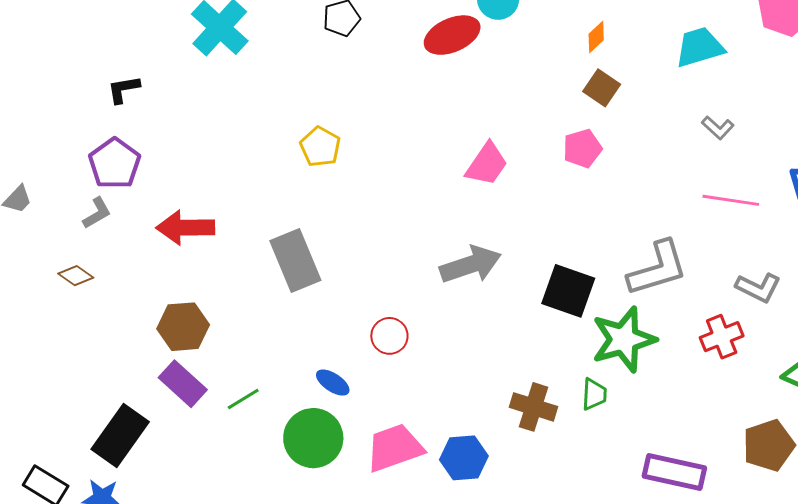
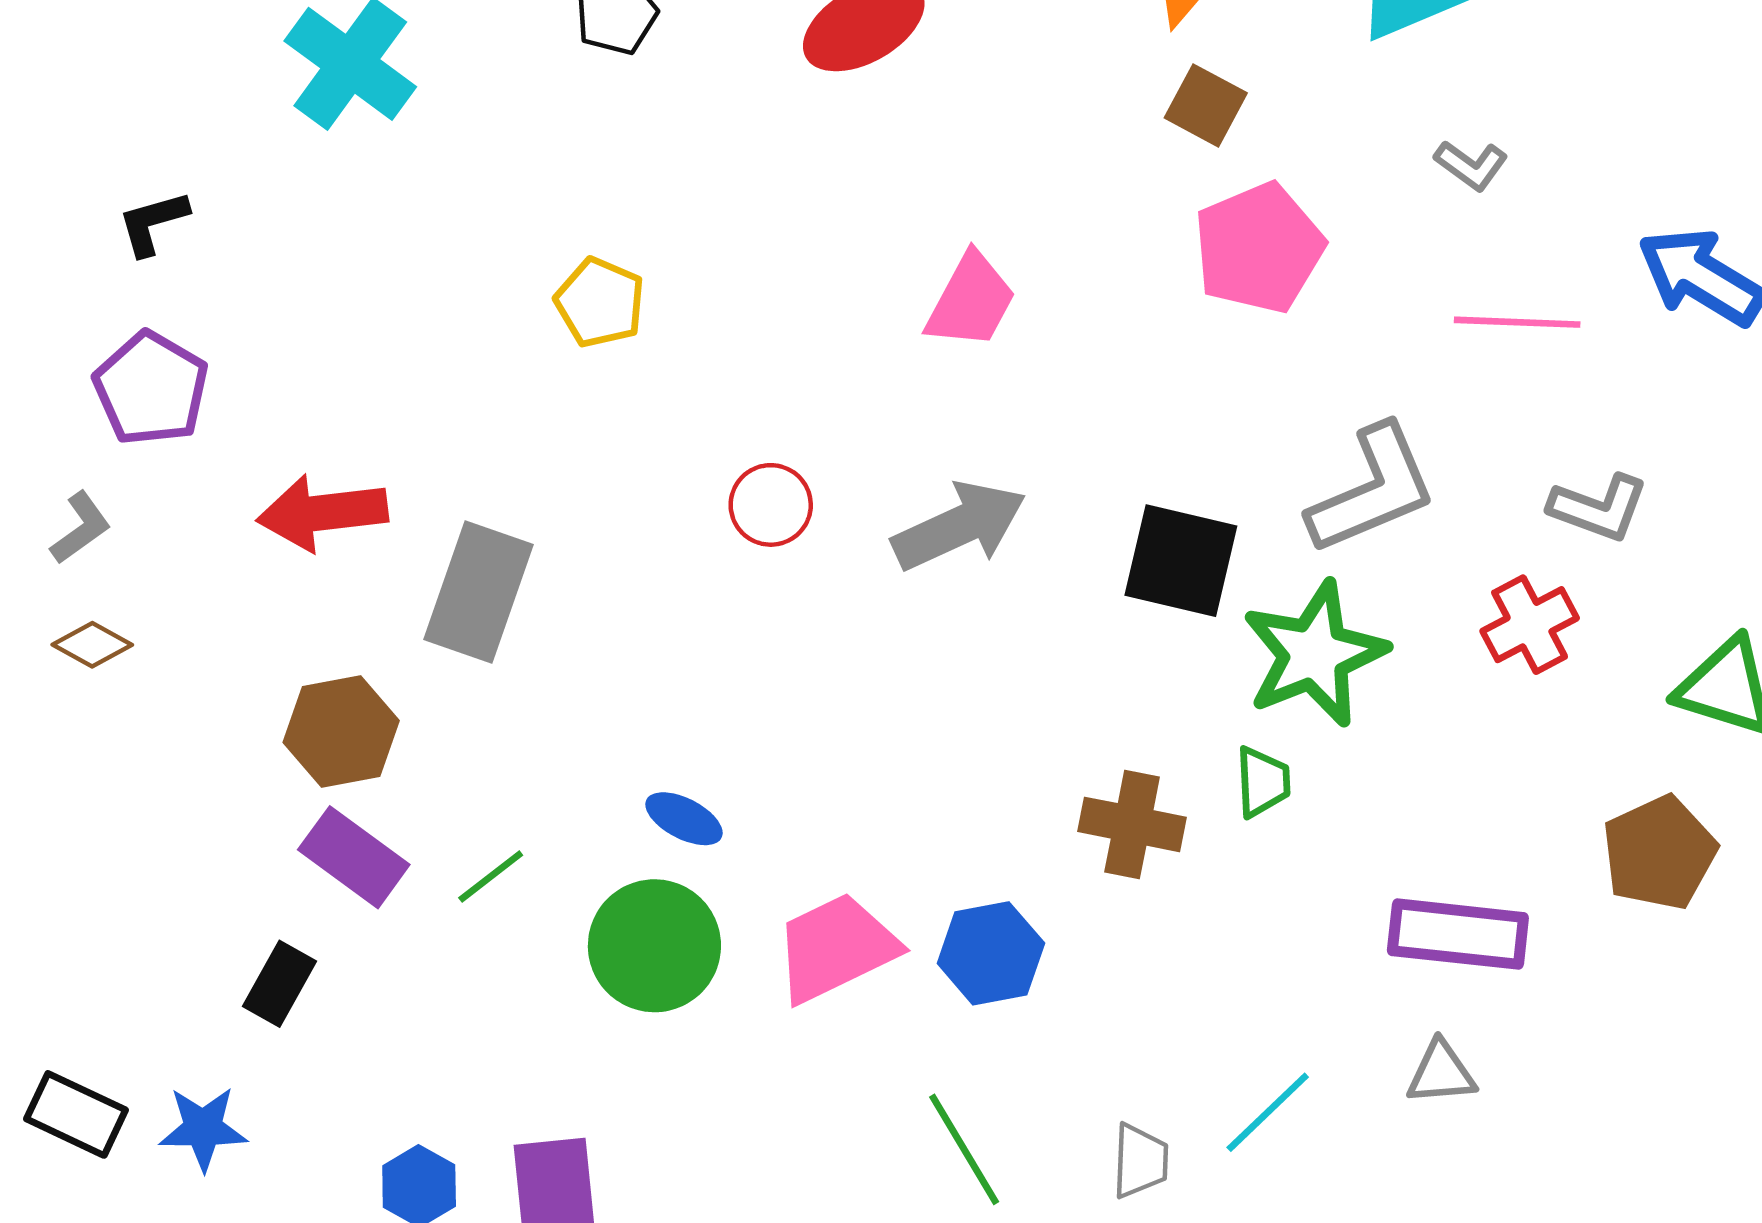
pink pentagon: (582, 148) -> (1259, 248), moved, size x1.5
gray L-shape: (97, 213) -> (81, 528), moved
gray rectangle: (295, 261) -> (479, 592), moved, turned 48
red circle: (389, 336) -> (771, 505), moved
black rectangle: (120, 435) -> (279, 984), moved, size x0.6

